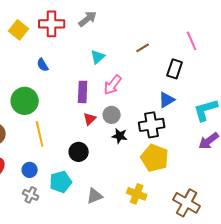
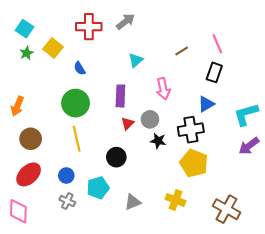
yellow square: (19, 30) -> (53, 48), moved
pink line: (192, 41) -> (217, 44), moved
pink arrow: (113, 85) -> (163, 89), moved, turned -50
green circle: (25, 101) -> (76, 103), moved

